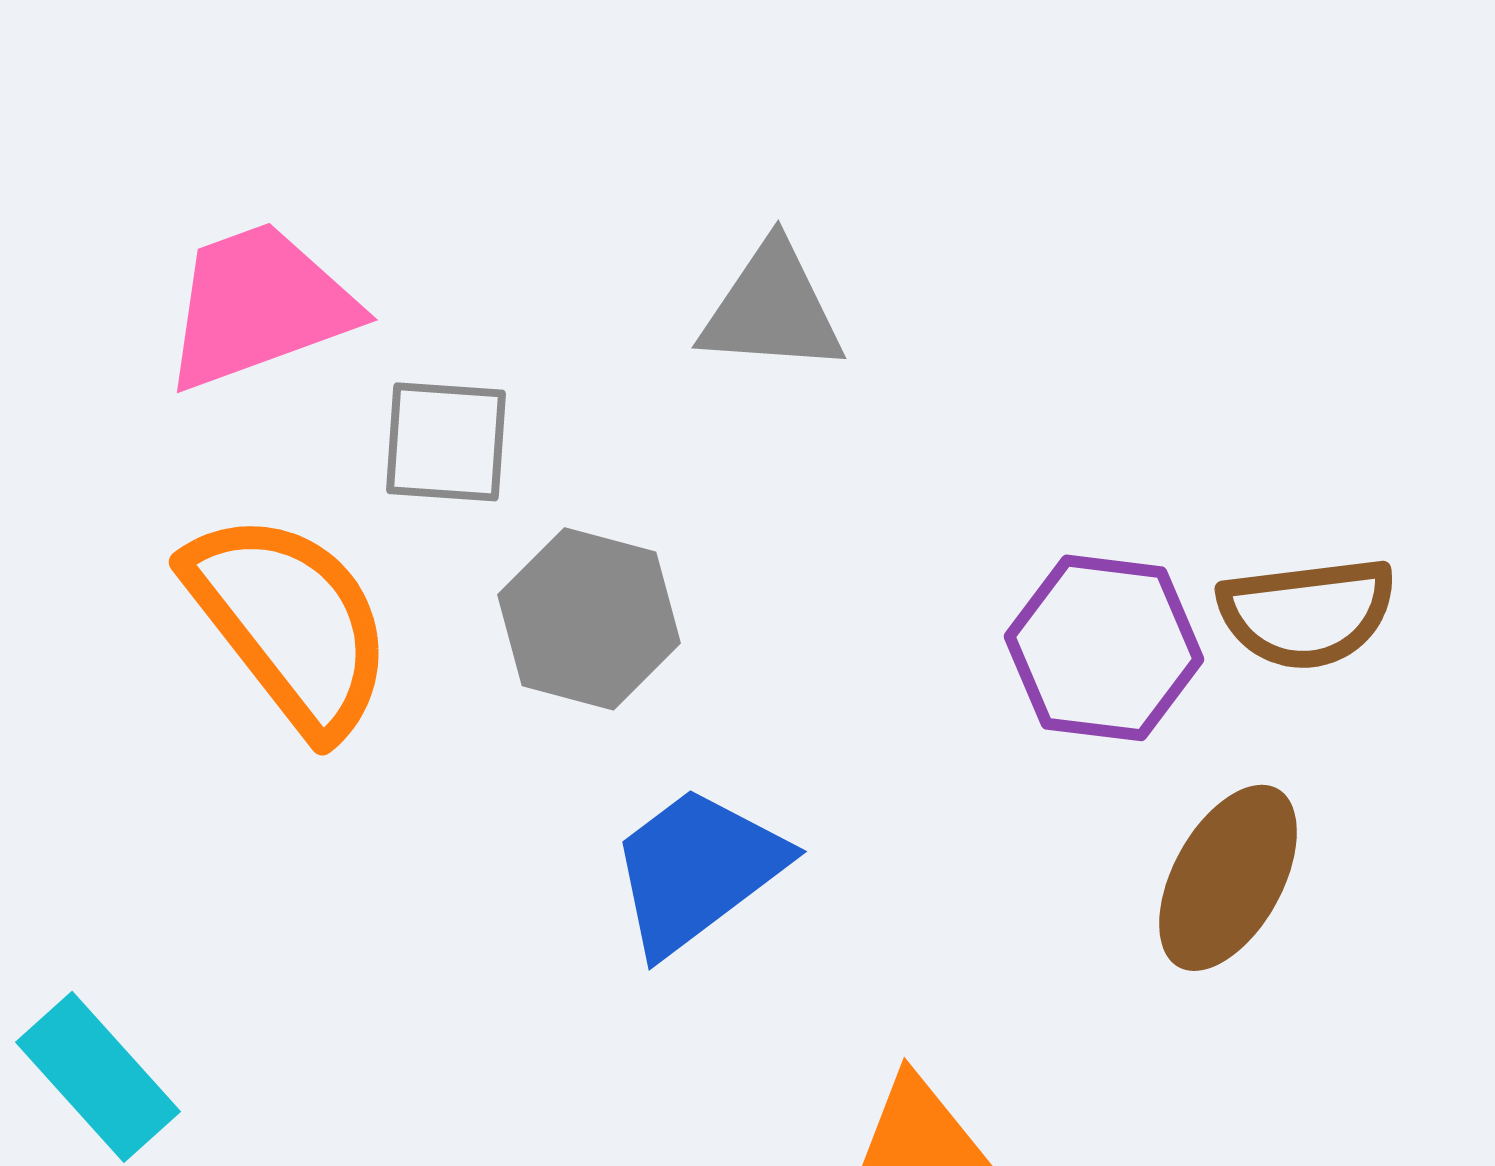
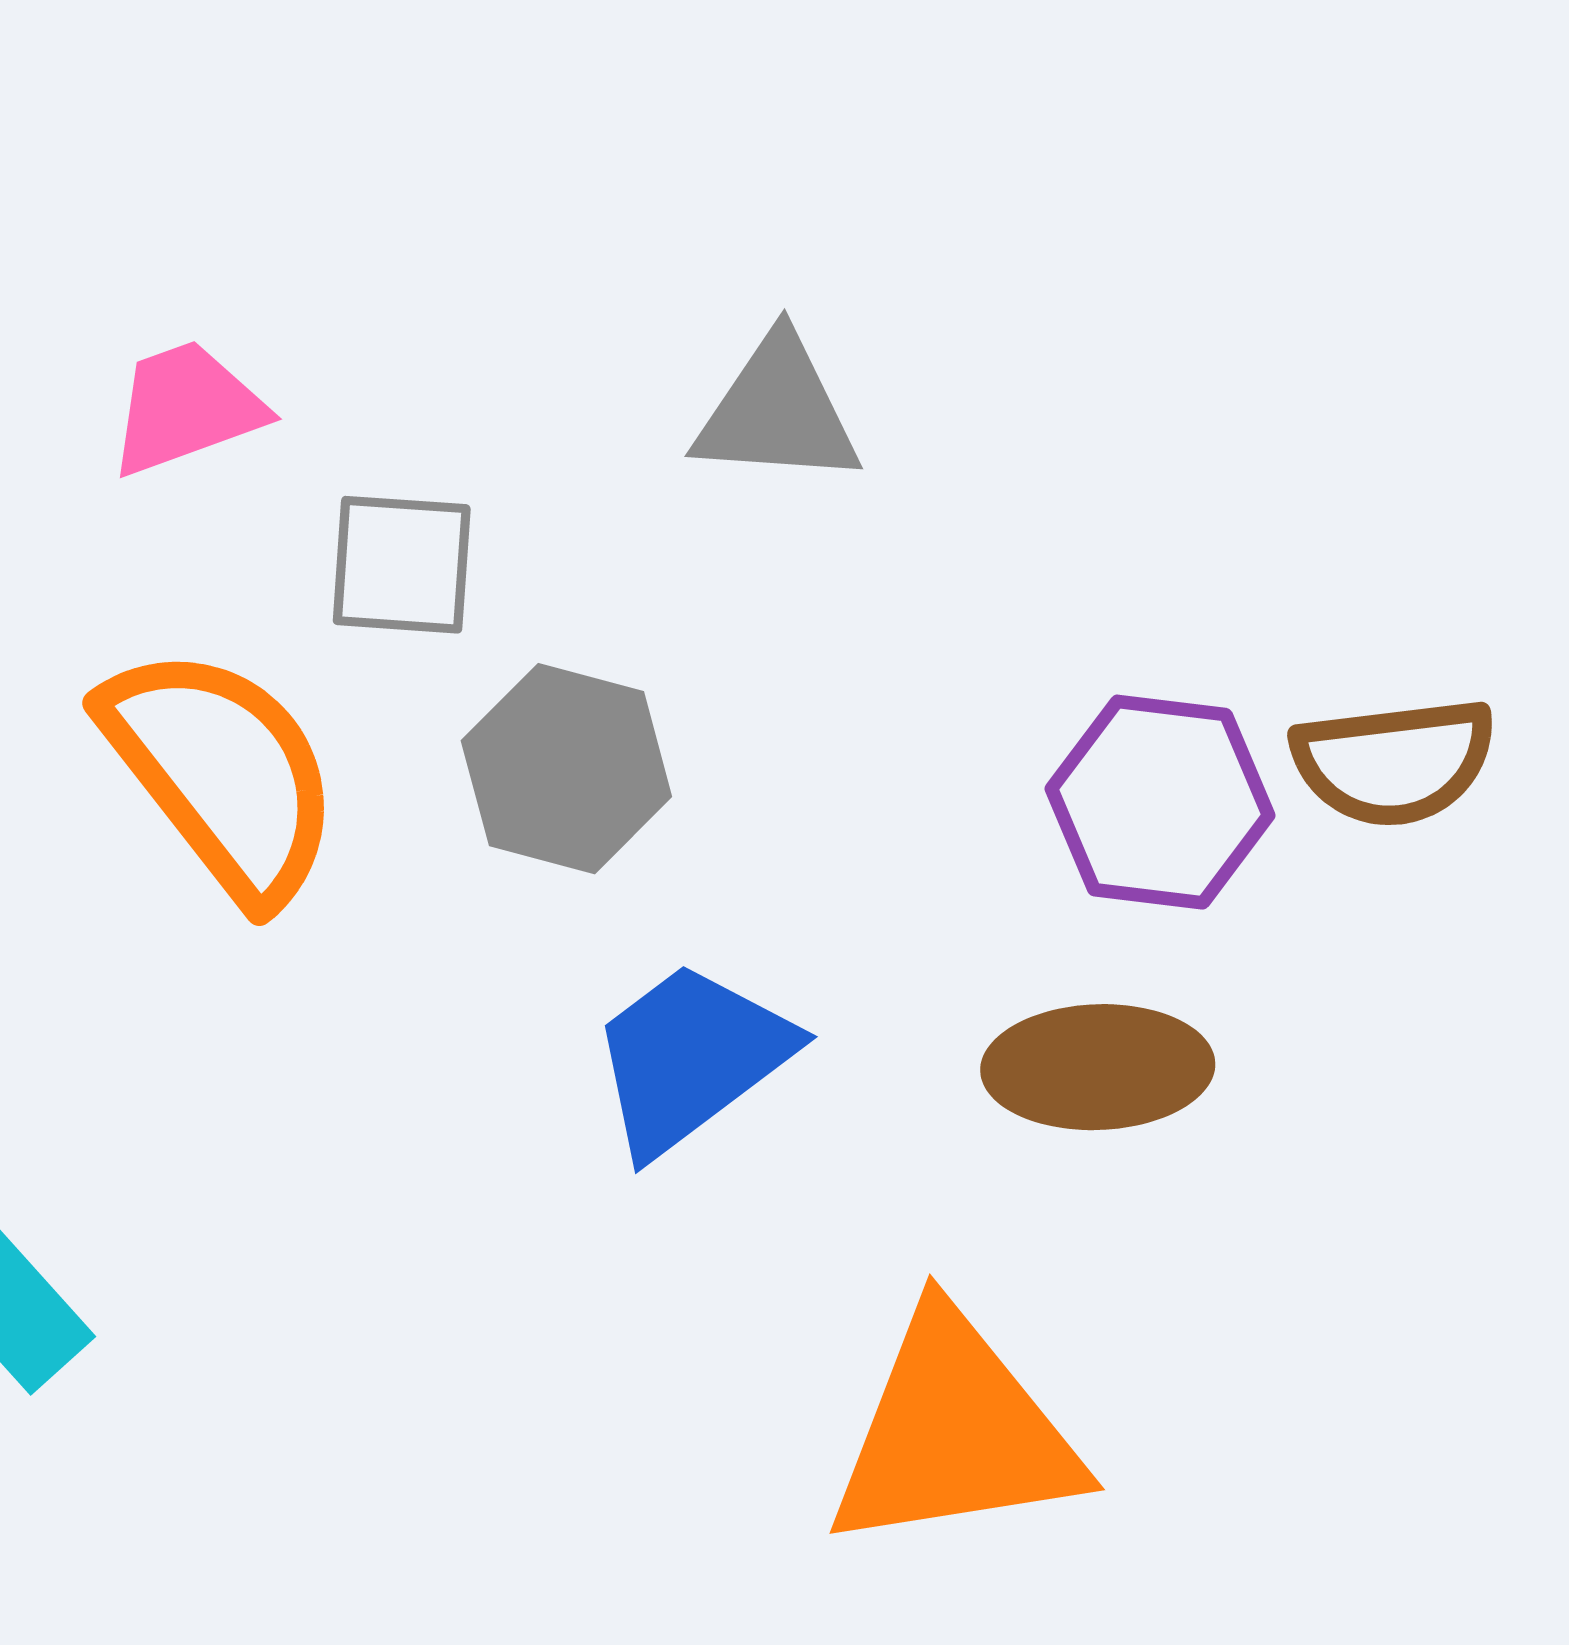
pink trapezoid: (259, 306) -> (186, 408), size x0.7
brown ellipse: (1228, 878) -> (1098, 1067), moved, turned 59

